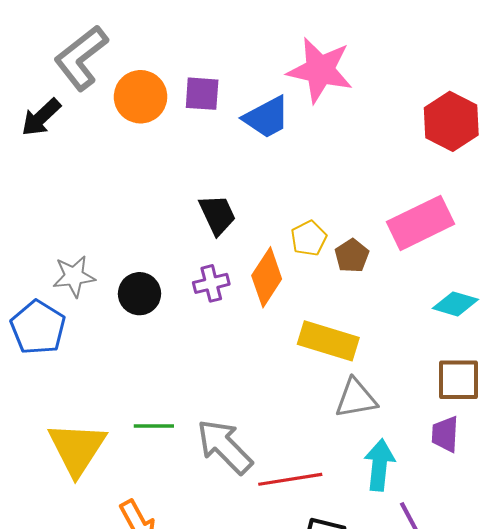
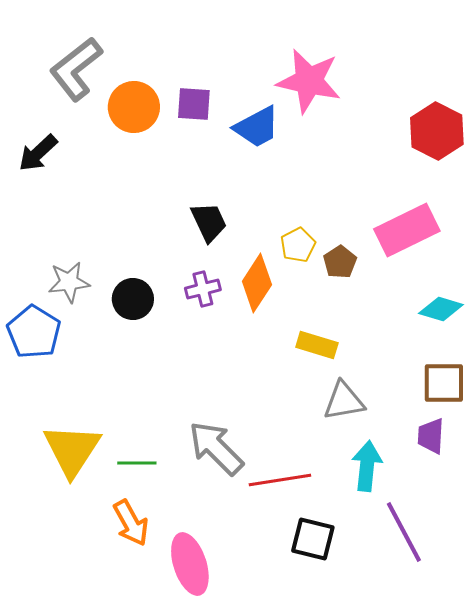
black arrow: (41, 117) -> (38, 153), moved
yellow rectangle: (328, 341) -> (317, 345), size x0.7
green line: (154, 426) -> (137, 463), moved

